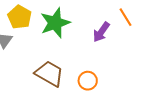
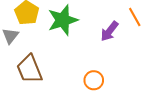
brown trapezoid: (49, 74) -> (29, 69), moved, turned -144

